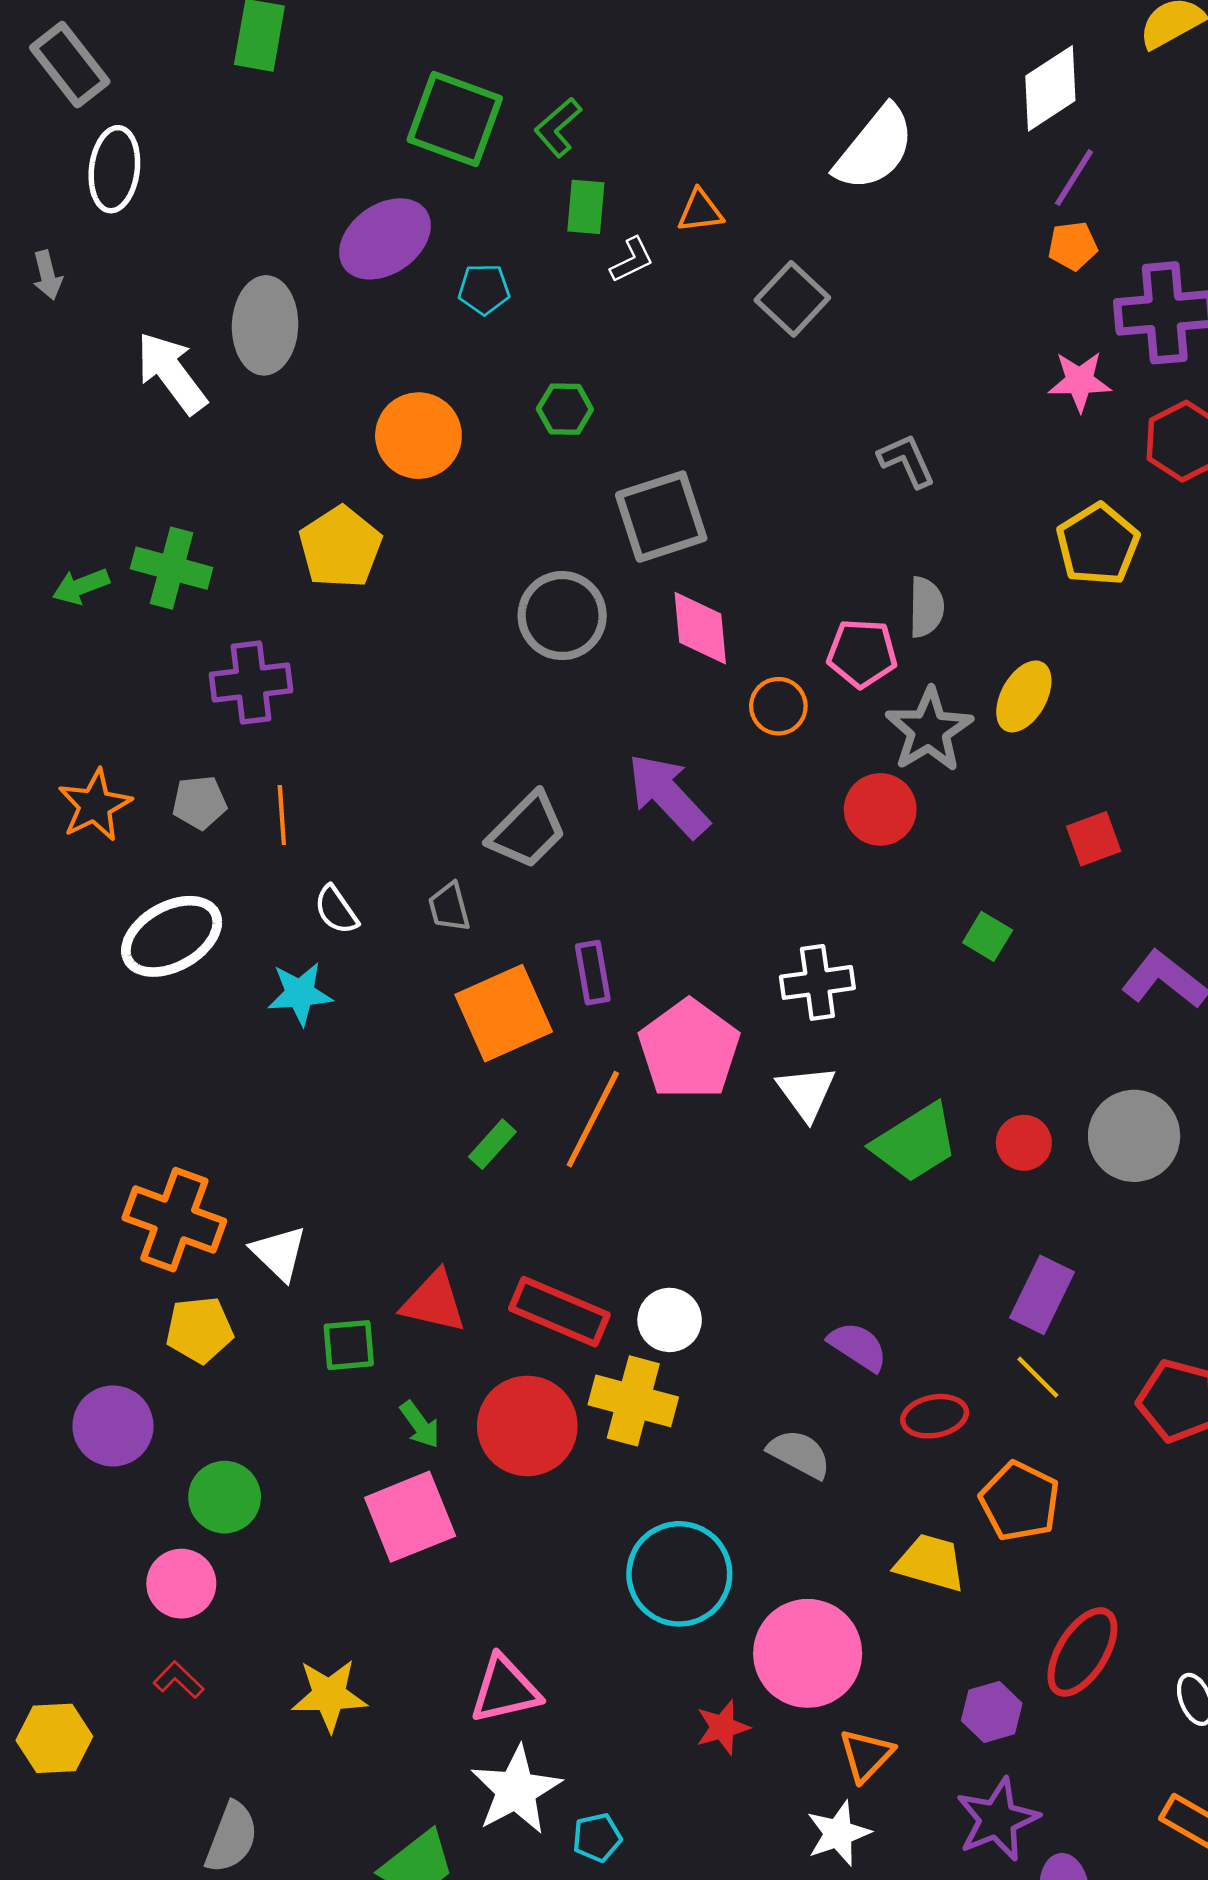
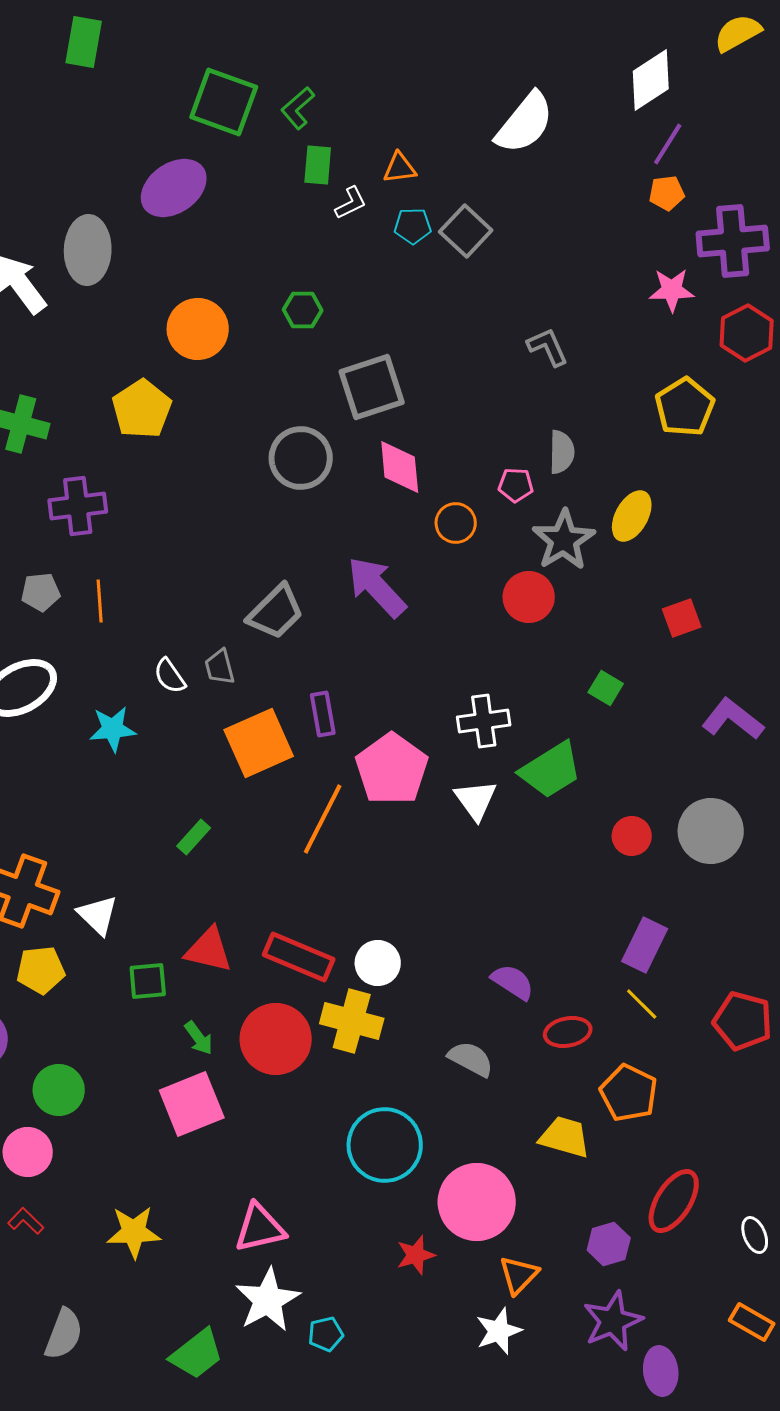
cyan pentagon: (484, 289) -> (413, 226), moved
pink pentagon: (862, 653) -> (516, 485), size x0.7
white semicircle: (336, 910) -> (170, 676), moved
green trapezoid: (915, 1143) -> (551, 770), moved
green rectangle: (492, 1144) -> (194, 837), moved

